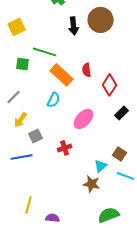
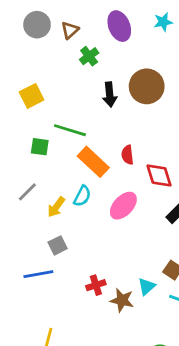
red diamond: (110, 85) -> (159, 175), turned -50
pink ellipse: (84, 119) -> (123, 206), moved
yellow arrow: (21, 120) -> (56, 207), moved
red cross: (65, 148) -> (96, 285), moved
brown star: (92, 184) -> (122, 300), moved

